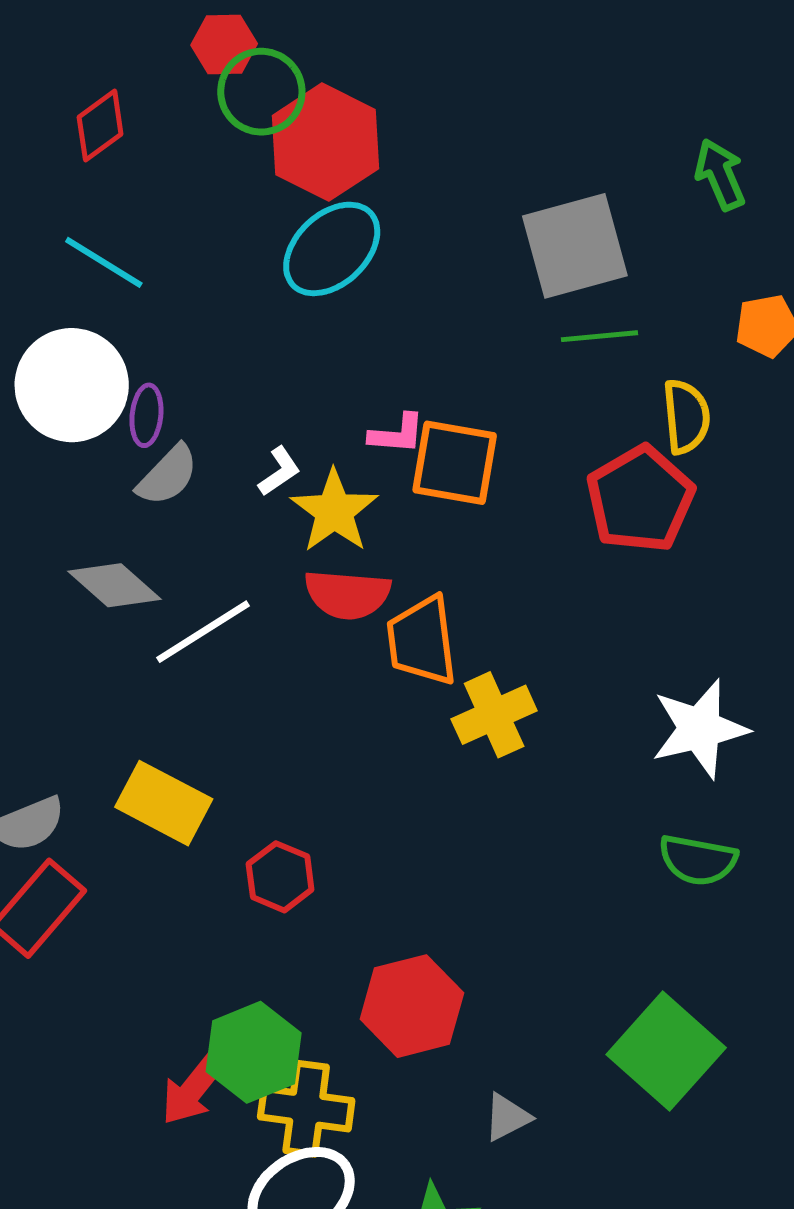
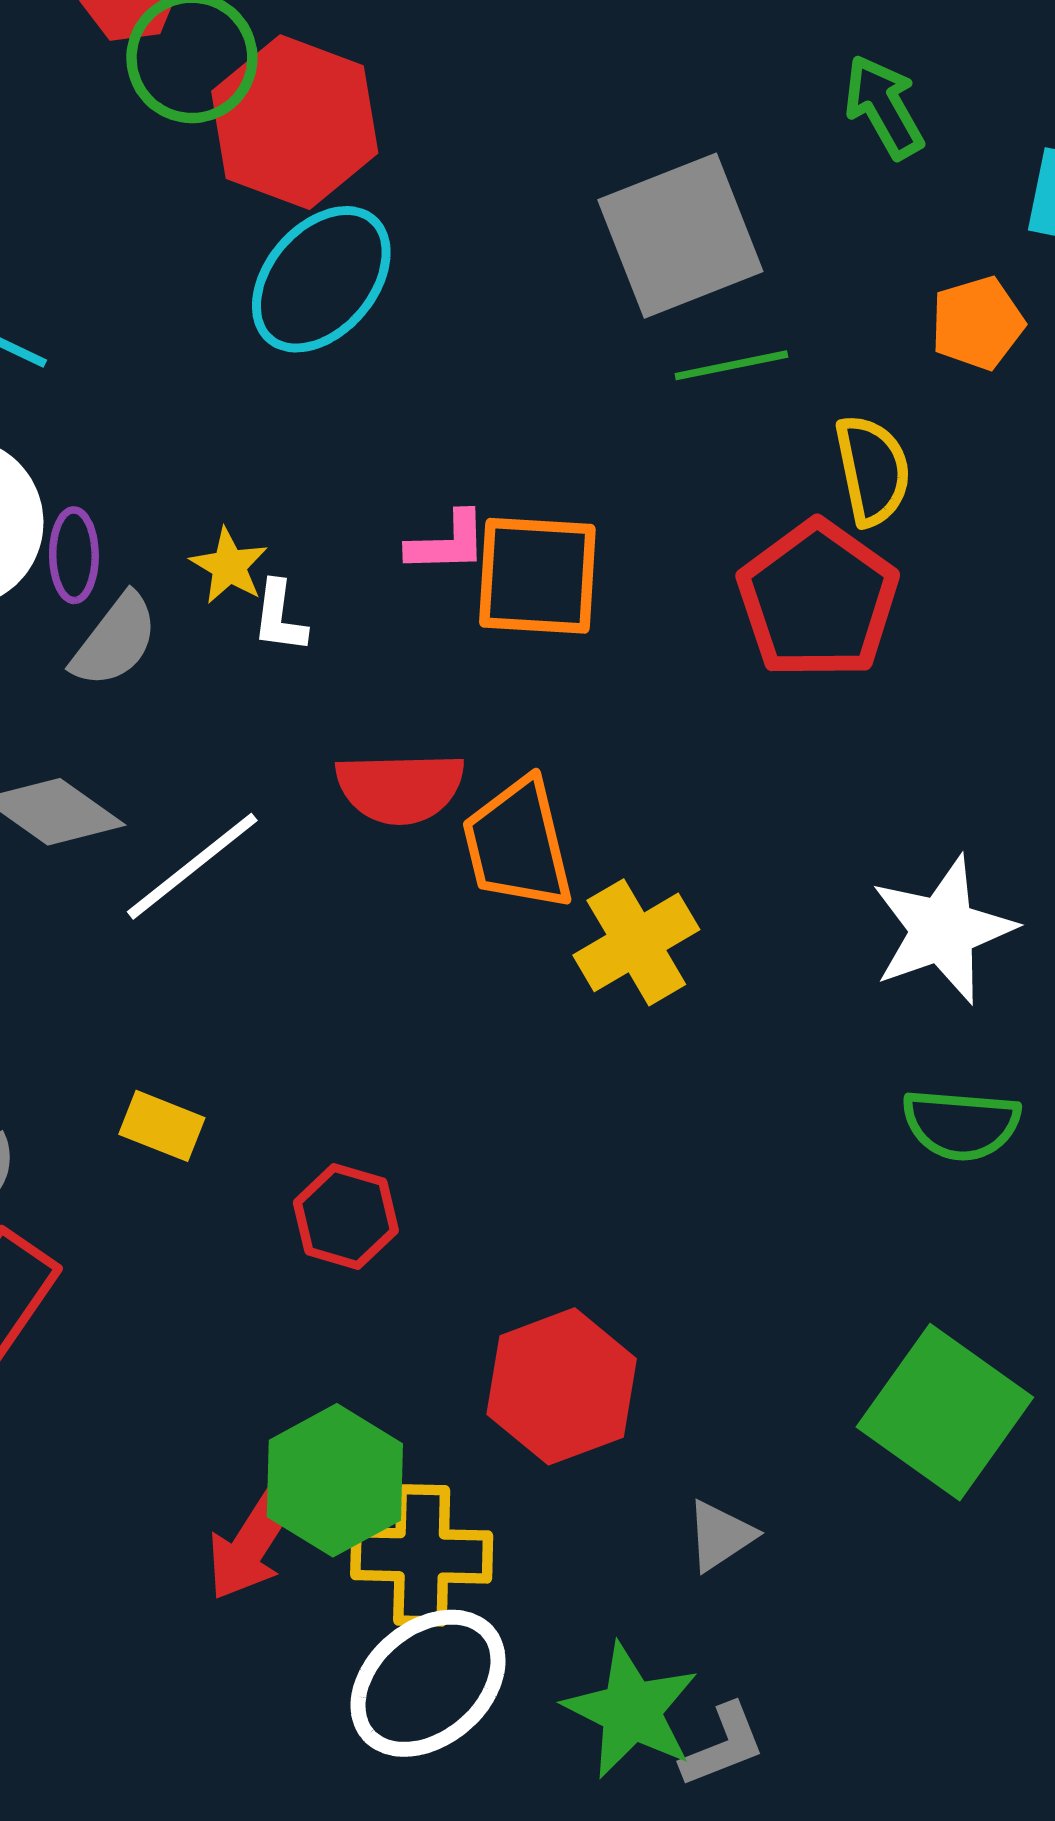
white L-shape: (279, 471) -> (279, 617), turned 138
yellow star: (334, 511) -> (229, 566), moved, size x0.6
yellow rectangle: (164, 803) -> (162, 1126), size x0.6

